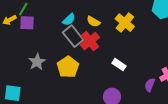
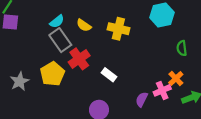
yellow cross: (125, 23) -> (118, 29), turned -30
red cross: (90, 41) -> (79, 59), moved
gray star: (37, 62) -> (20, 81), moved

